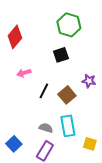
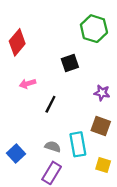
green hexagon: (69, 25) -> (94, 29), moved
brown square: (67, 95) -> (101, 126), moved, turned -30
blue square: (14, 144) -> (16, 154), moved

